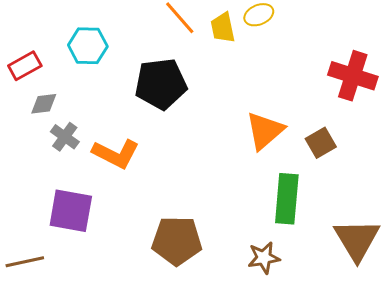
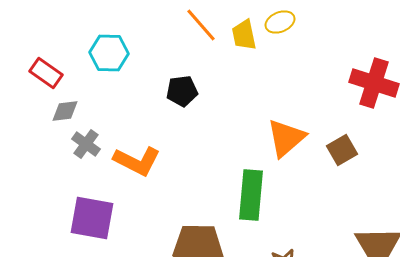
red rectangle: (25, 66) -> (46, 73), turned 64
black pentagon: (161, 84) -> (182, 91), size x0.6
green rectangle: (287, 199) -> (251, 195), moved

